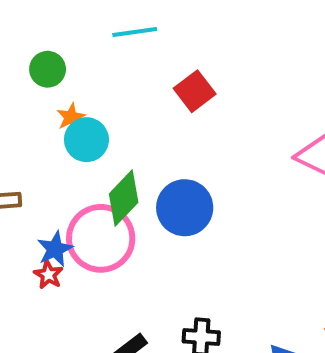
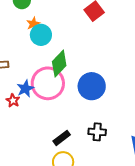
blue circle: (185, 208) -> (92, 86), moved
red star: (48, 275) -> (13, 100), moved

